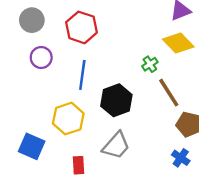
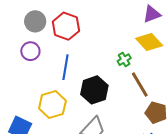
gray circle: (32, 20) -> (35, 21), moved

